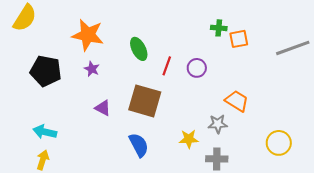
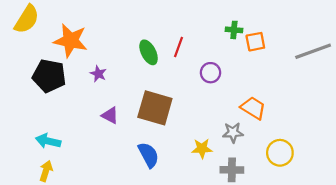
orange star: (88, 35) -> (71, 41), moved
red line: (167, 66) -> (178, 47), moved
yellow circle: (279, 143) -> (280, 153), moved

